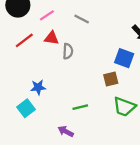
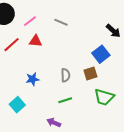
gray semicircle: (68, 51) -> (65, 75), moved
blue square: (124, 58) -> (101, 54), turned 36
blue star: (38, 87) -> (33, 79), moved

